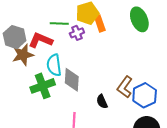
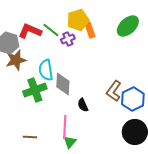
green ellipse: (139, 19) -> (128, 26), turned 70
green line: (59, 24) -> (51, 30), turned 36
red L-shape: (41, 40) -> (30, 31), moved
black semicircle: (102, 102) -> (83, 105), moved

